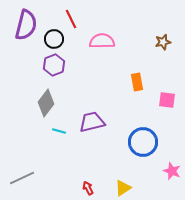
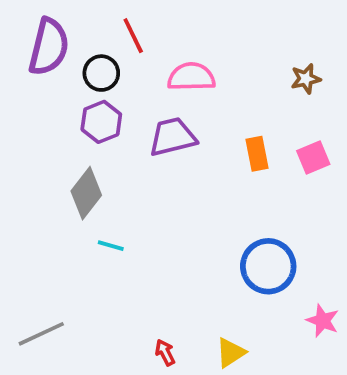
pink square: (167, 100) -> (313, 157), moved, turned -30
purple trapezoid: (92, 122) -> (173, 137), moved

